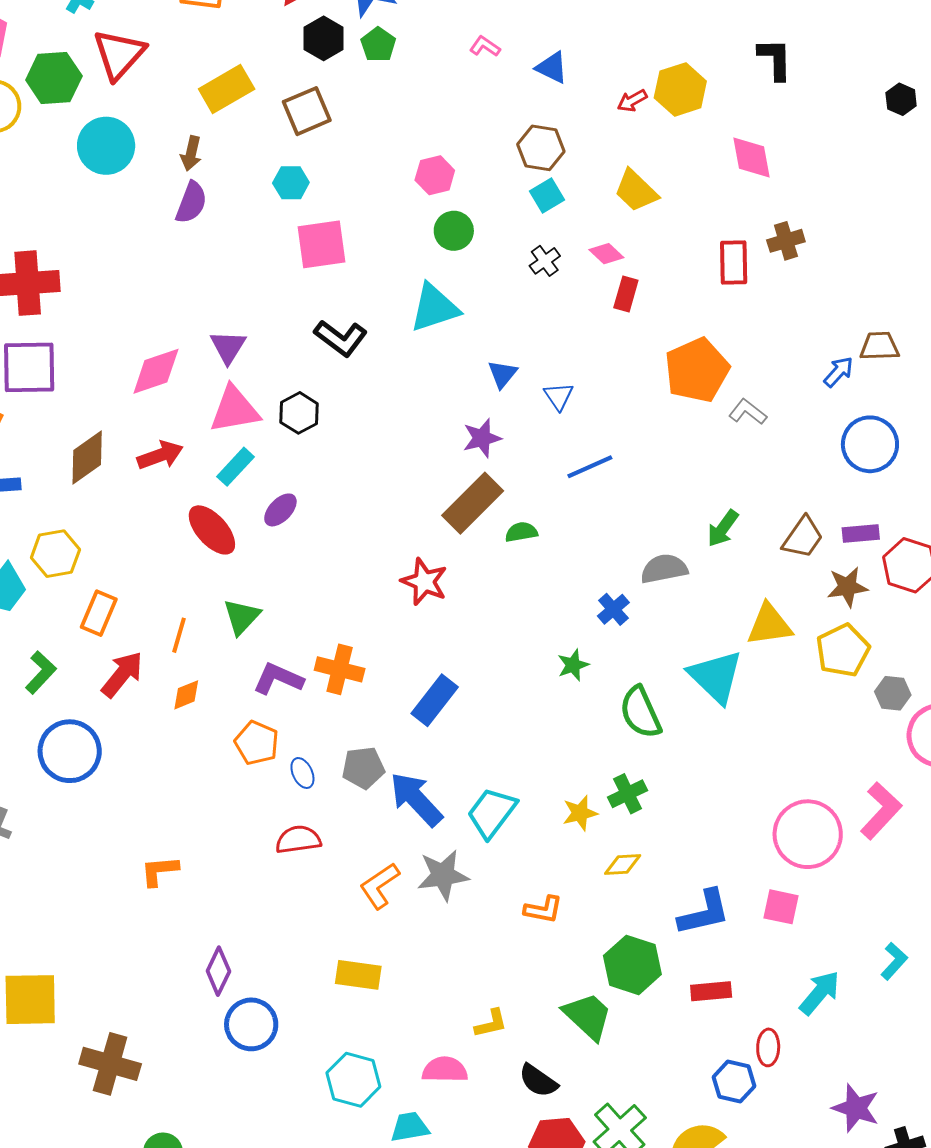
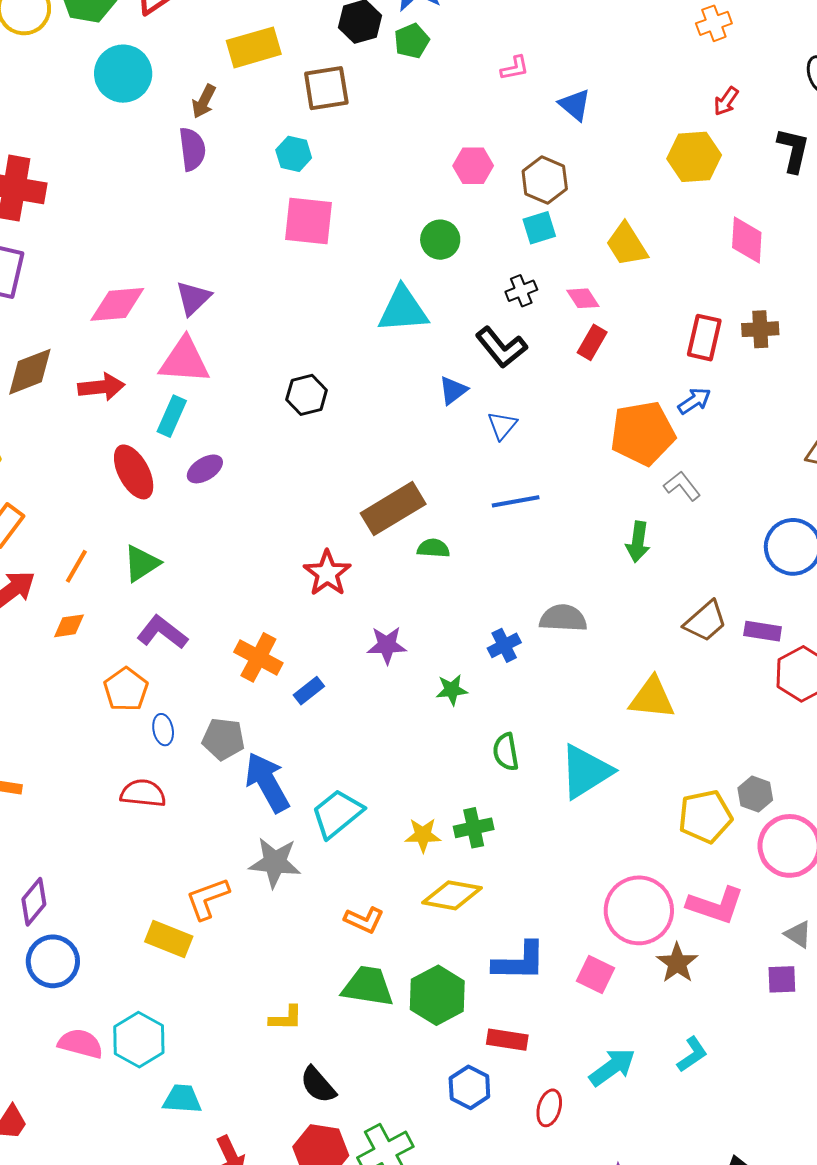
pink L-shape: (485, 46) -> (515, 68), turned 120
red arrow: (632, 101) -> (726, 101), moved, turned -40
pink hexagon: (435, 175) -> (473, 166), moved
purple semicircle: (191, 203) -> (192, 149), turned -42
black L-shape: (341, 338) -> (501, 347), moved
blue arrow: (839, 372) -> (694, 401), moved
black hexagon: (299, 413) -> (307, 395), moved
purple star: (482, 438) -> (387, 645), moved
cyan rectangle: (236, 467) -> (172, 416), turned -33
green arrow: (723, 528) -> (638, 542), moved, turned -42
brown star: (847, 587) -> (677, 963), moved, turned 30
yellow pentagon: (843, 650) -> (705, 817), moved
orange cross: (340, 669) -> (258, 657), moved
cyan triangle: (716, 677) -> (586, 771), moved, turned 30
blue rectangle: (435, 700) -> (309, 691), size x0.6
green semicircle: (640, 712) -> (506, 752), size x0.7
pink L-shape: (881, 811) -> (716, 905), turned 52
yellow diamond: (623, 864) -> (452, 895), size x1.5
orange L-shape: (380, 886) -> (207, 899), moved
green trapezoid: (588, 1016) -> (368, 986), moved, turned -48
pink semicircle: (445, 1070) -> (81, 1044), moved
blue hexagon: (734, 1082) -> (469, 1087), moved

